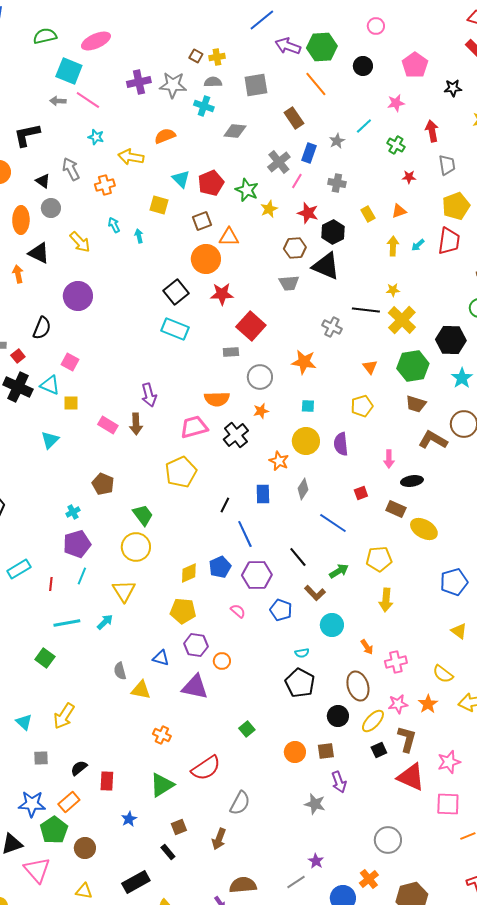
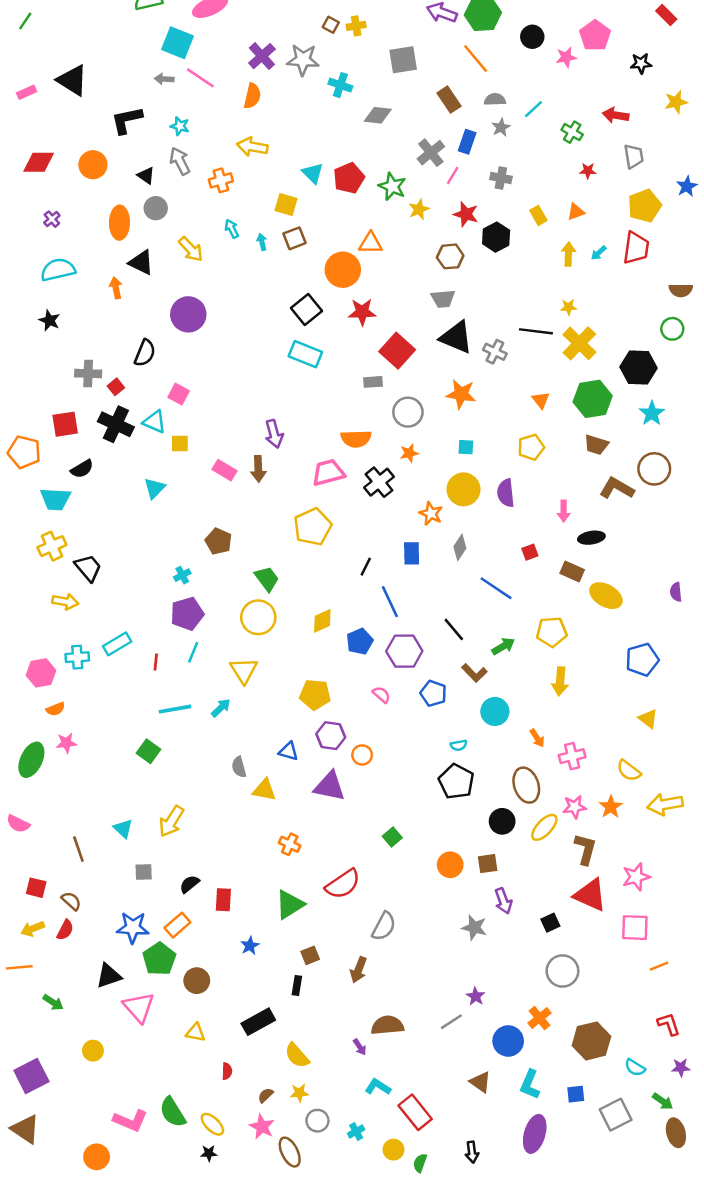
purple cross: (139, 82) -> (262, 56), turned -30
gray semicircle: (213, 82) -> (495, 100), moved
pink star: (396, 103) -> (566, 57), moved
red arrow: (432, 131) -> (616, 115), turned -70
orange semicircle: (165, 136) -> (252, 96), moved, turned 125
cyan star: (96, 137) -> (180, 126), moved
brown square: (202, 221) -> (295, 238), moved
black triangle: (326, 266) -> (456, 337), moved
yellow diamond: (189, 573) -> (322, 621), moved
black square: (379, 750) -> (550, 923), moved
black rectangle: (168, 852) -> (297, 985), turned 49

